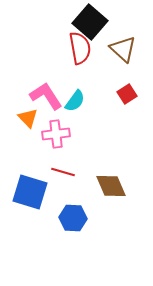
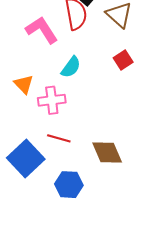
pink L-shape: (46, 96) -> (42, 30), moved
blue square: (30, 192) -> (26, 158), turned 30

